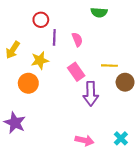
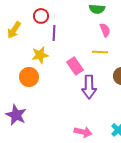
pink semicircle: (77, 40) -> (105, 30), moved
yellow arrow: (13, 50) -> (14, 30), moved
yellow line: (109, 66) -> (100, 52), moved

